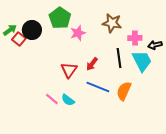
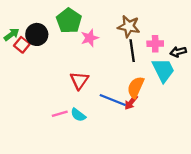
black line: (119, 58) -> (132, 51), moved
red arrow: (92, 64) -> (131, 102), moved
orange semicircle: (124, 91) -> (136, 87), moved
pink line: (52, 99) -> (60, 114), turned -56

